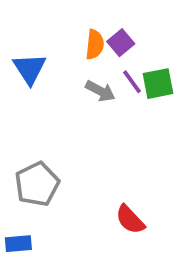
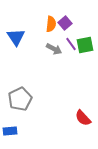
red semicircle: (130, 220) -> (83, 118), moved

